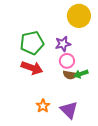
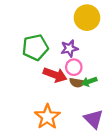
red arrow: (32, 68) -> (55, 75), moved
orange star: (43, 106) -> (47, 117), size x1.6
purple triangle: (69, 110) -> (94, 119), moved

